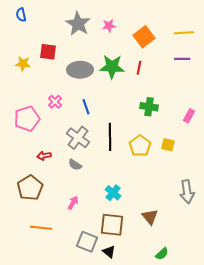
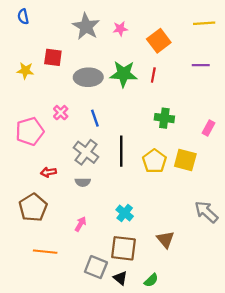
yellow line: (184, 33) -> (204, 23), moved
yellow square: (168, 145) -> (185, 160), size x1.5
gray semicircle: (75, 165) -> (83, 182), turned -32
gray arrow: (187, 192) -> (206, 212), turned 140
green semicircle: (162, 254) -> (151, 280), moved

